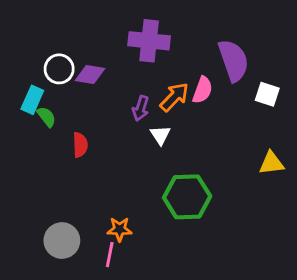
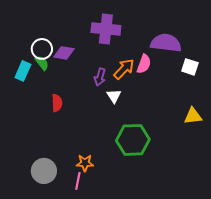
purple semicircle: (233, 60) -> (166, 43), turned -64
green semicircle: (46, 117) -> (42, 63), moved

